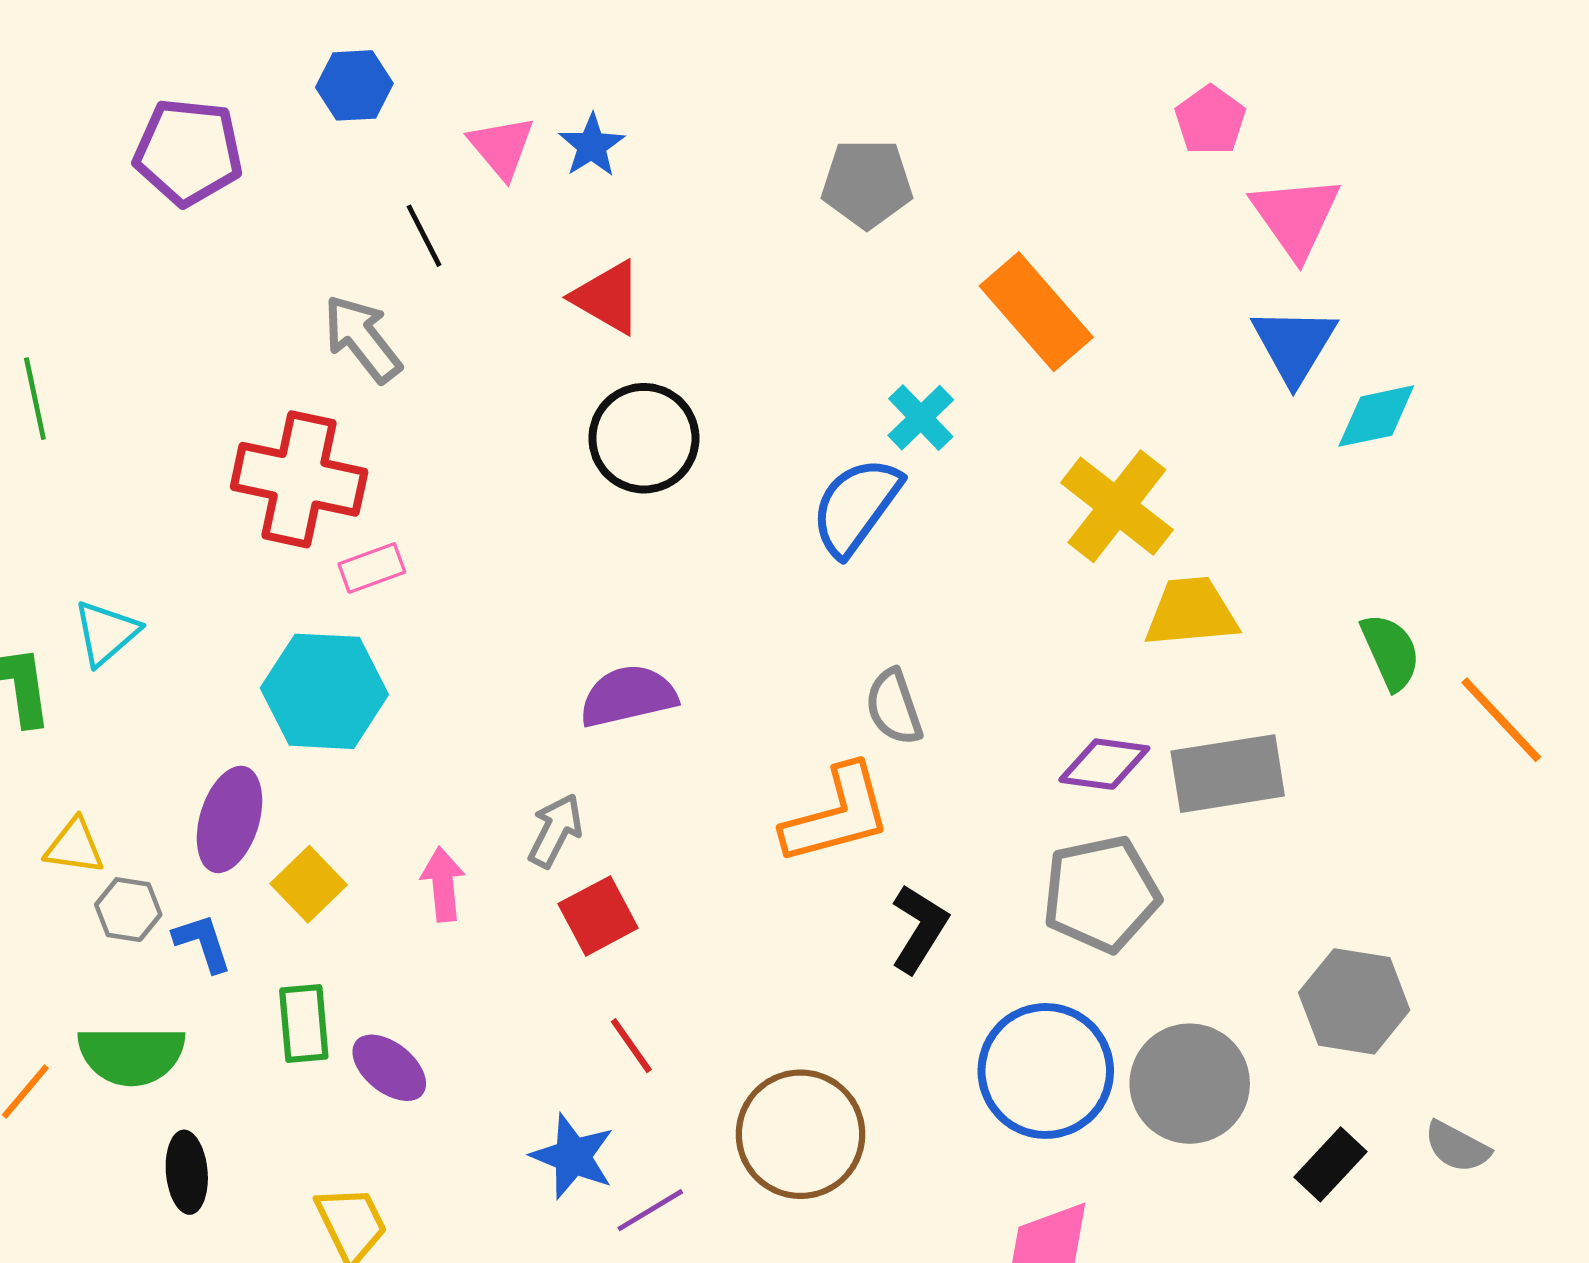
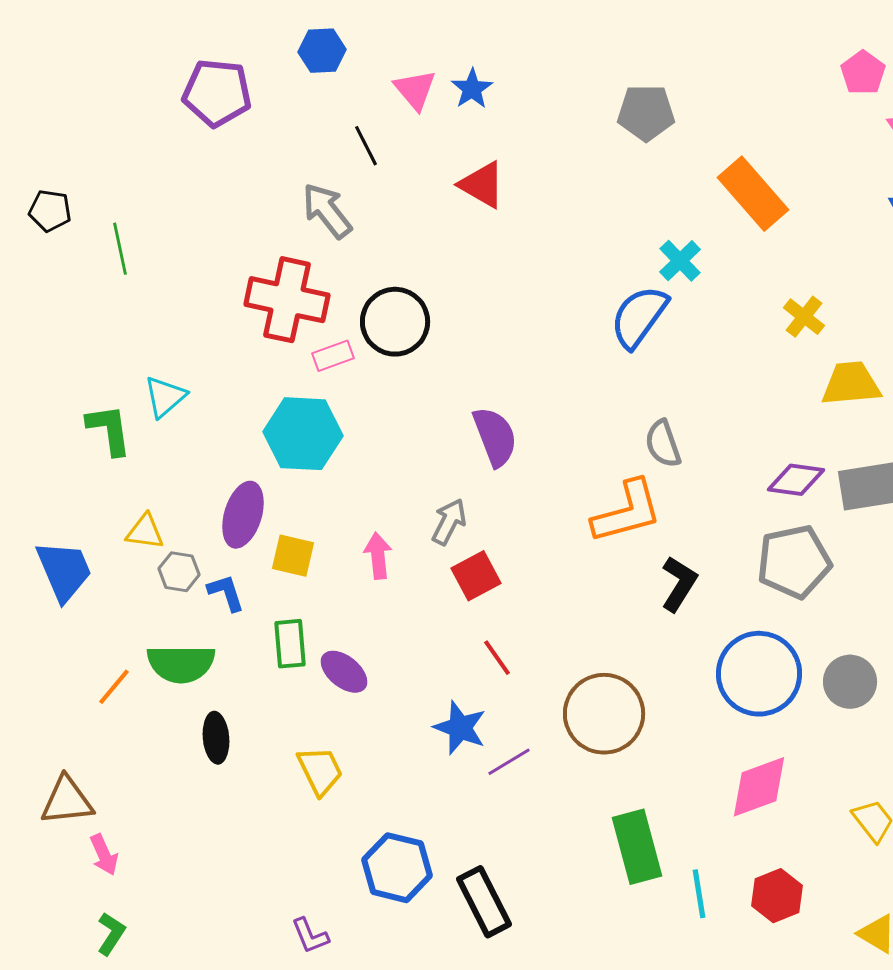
black circle: (644, 438) -> (395, 322), moved
yellow cross: (1117, 506) -> (804, 317), size x0.6
purple semicircle: (628, 696) -> (495, 437), turned 82
yellow square: (309, 884) -> (293, 556), turned -33
gray circle: (1190, 1084) -> (850, 682), size x0.7

